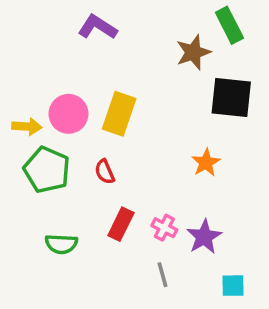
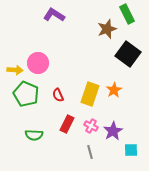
black square: (231, 98) -> (128, 54), turned 30
yellow rectangle: (119, 114) -> (90, 94), moved
cyan square: (233, 286) -> (131, 150), moved

